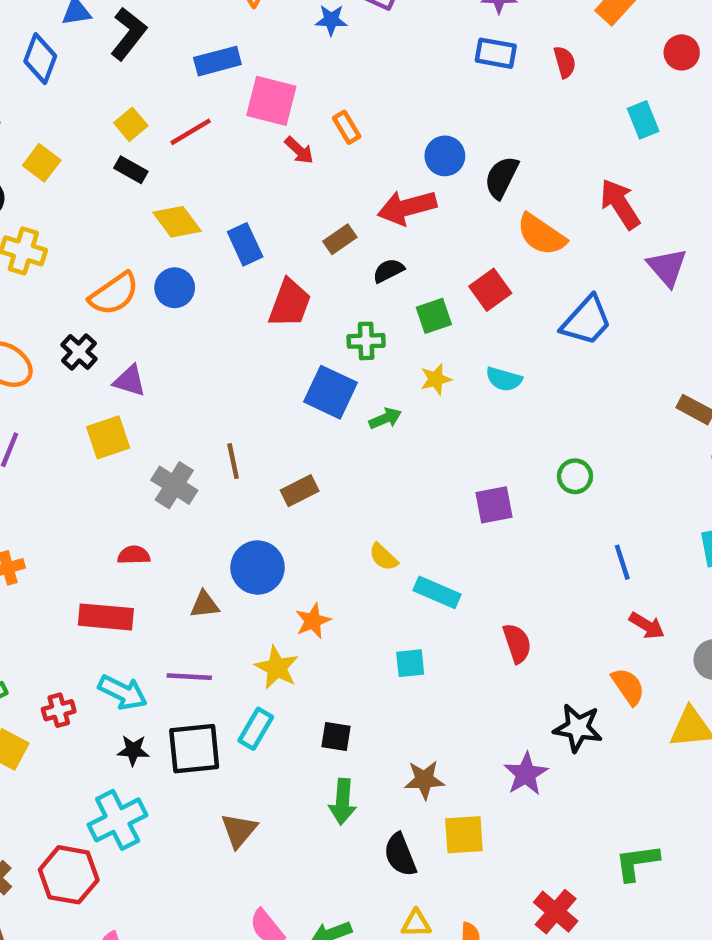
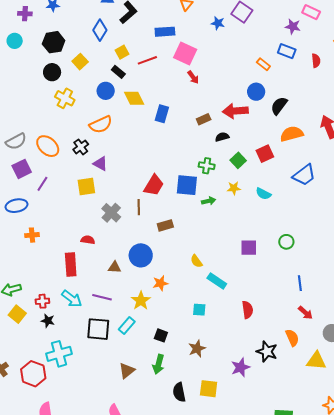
blue diamond: (40, 59) -> (100, 30), moved
orange rectangle: (347, 127) -> (263, 64), moved, turned -32
orange semicircle: (541, 235) -> (292, 134), turned 120
blue rectangle: (245, 244) -> (162, 114), turned 30
blue circle: (175, 288) -> (106, 91), moved
red trapezoid: (290, 303) -> (154, 185), moved
green square: (434, 316) -> (238, 160), turned -35
blue square: (330, 392) -> (187, 185), turned -30
red rectangle: (106, 617) -> (71, 264), turned 70
black star: (133, 750) -> (48, 321), moved
brown star: (424, 780) -> (197, 349), moved, turned -30
brown triangle: (239, 830) -> (127, 371), moved

